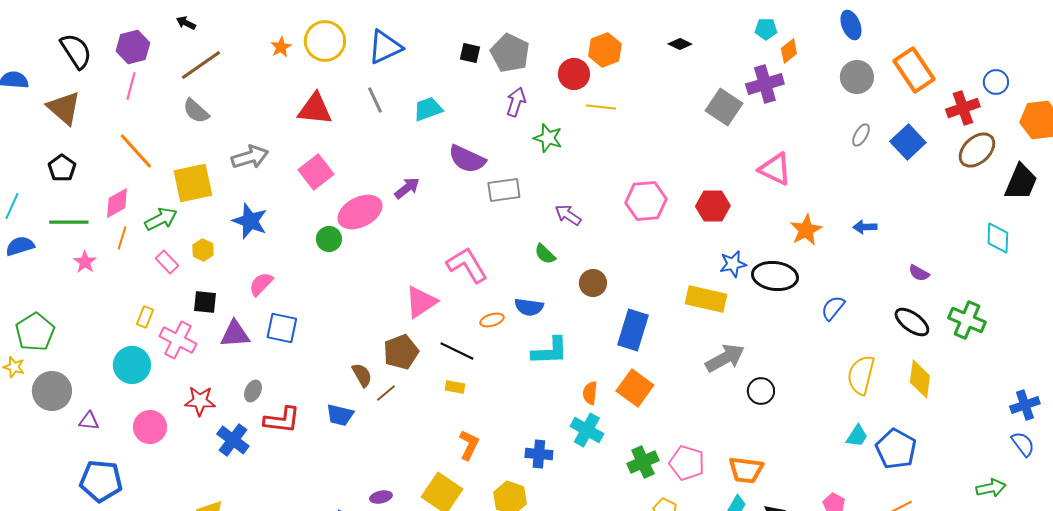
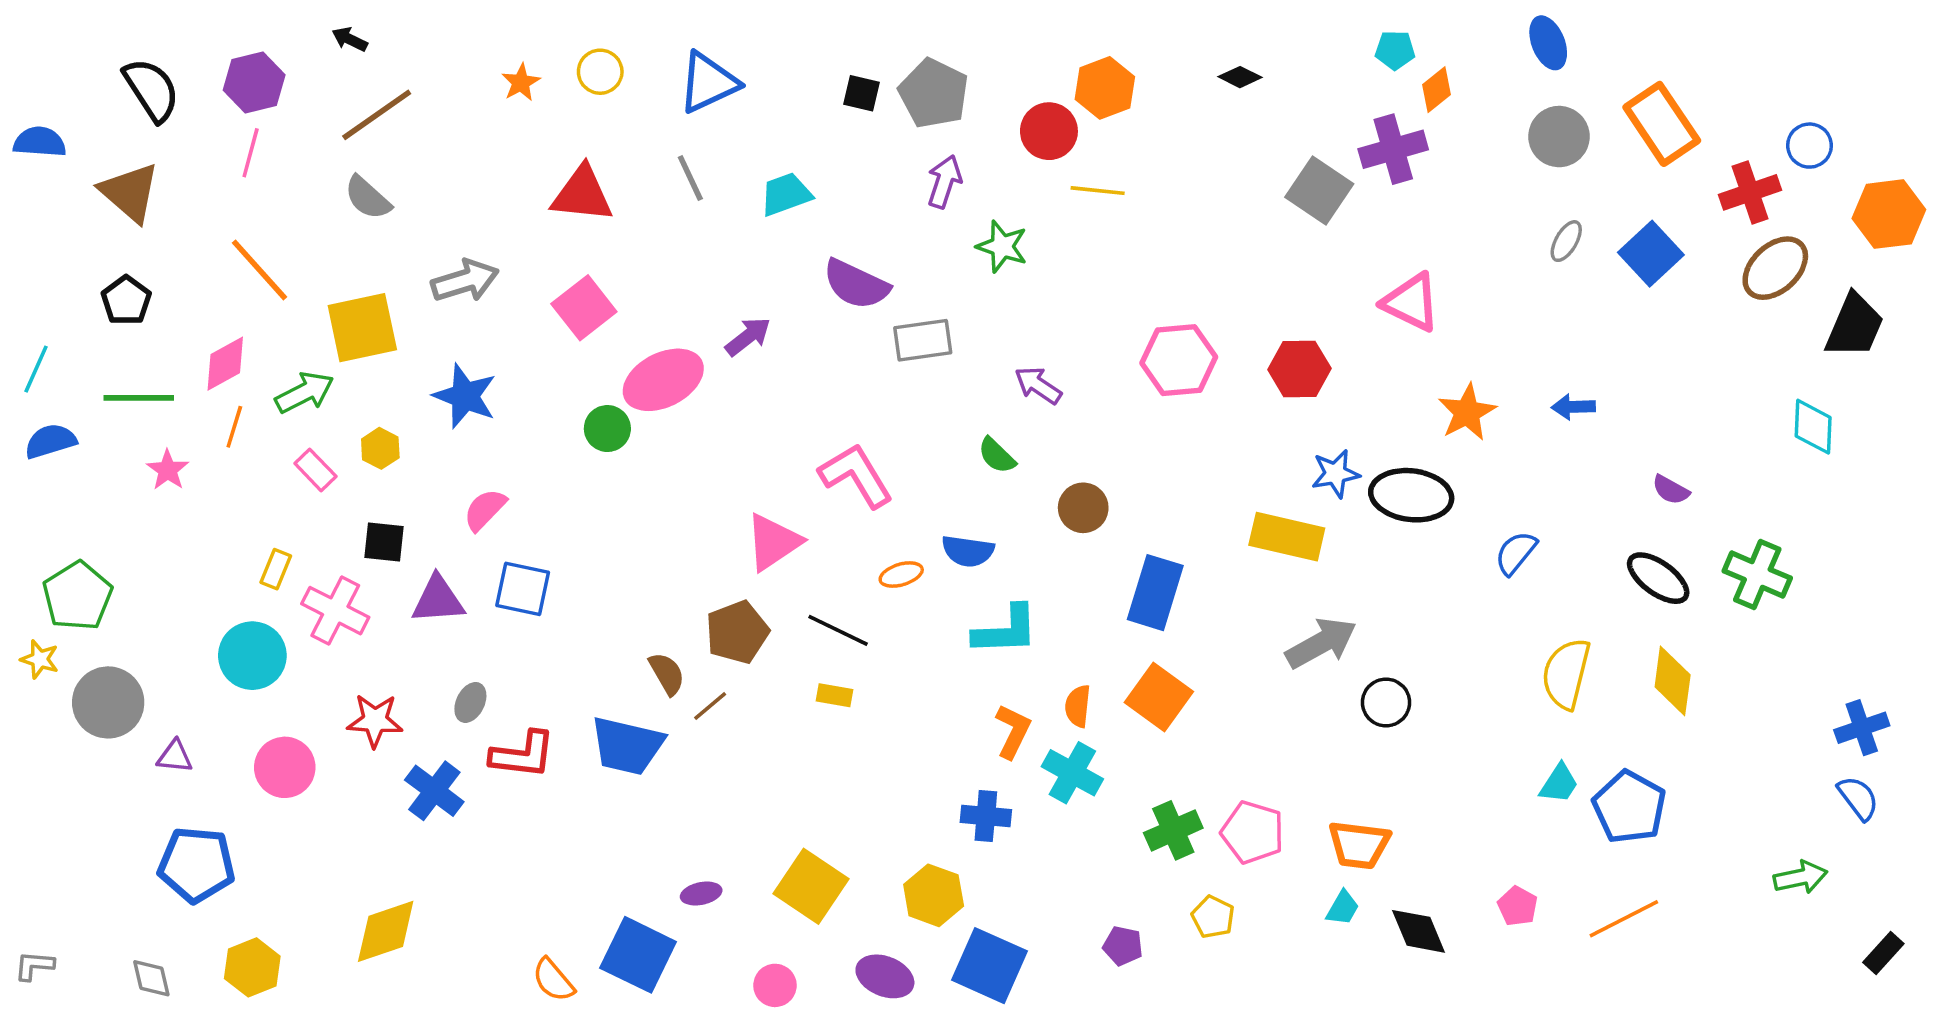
yellow circle: (325, 41) -> (600, 72), size x0.6
blue trapezoid: (340, 415) -> (627, 746), size x1.5
orange L-shape: (469, 445) -> (1013, 731), moved

